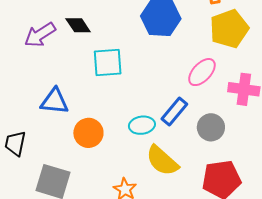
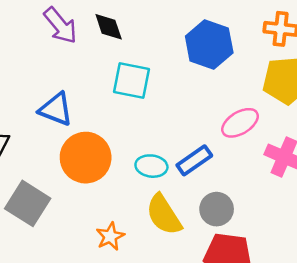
purple arrow: (40, 35) -> (60, 25), turned -112
gray circle: (211, 127) -> (217, 209), moved
orange circle: (88, 133) -> (86, 158), size x1.4

